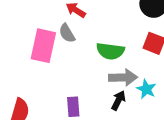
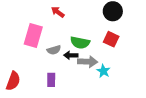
gray semicircle: (67, 33) -> (54, 50), moved, turned -80
black arrow: (118, 100) -> (71, 55), moved, turned -120

